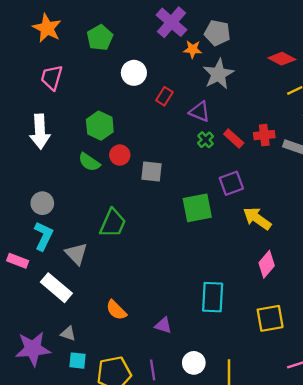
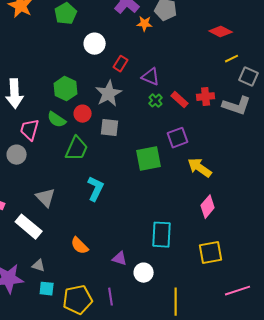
gray star: (218, 74) -> (109, 94), moved
pink trapezoid: (52, 78) -> (30, 130), moved
green trapezoid: (113, 223) -> (77, 149), moved
cyan L-shape: (43, 236) -> (96, 189), moved
white circle: (194, 363) -> (144, 273), moved

